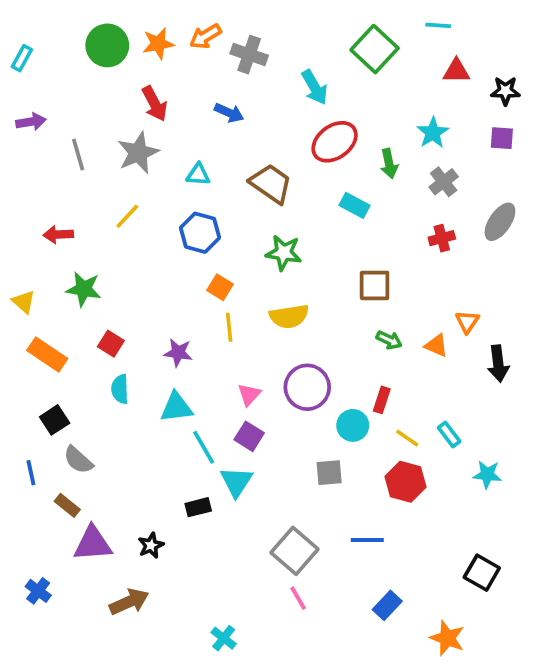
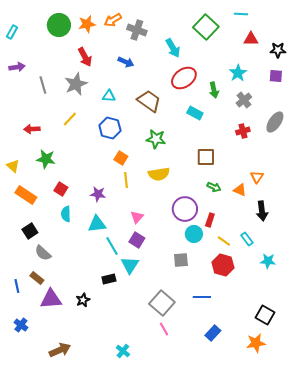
black arrow: (498, 364) -> (262, 211), moved
purple circle: (307, 387) -> (185, 209), moved
blue line: (31, 473) -> (17, 286), moved
brown arrow: (129, 602) -> (60, 350), moved
orange star: (447, 638) -> (256, 343), moved, turned -30

